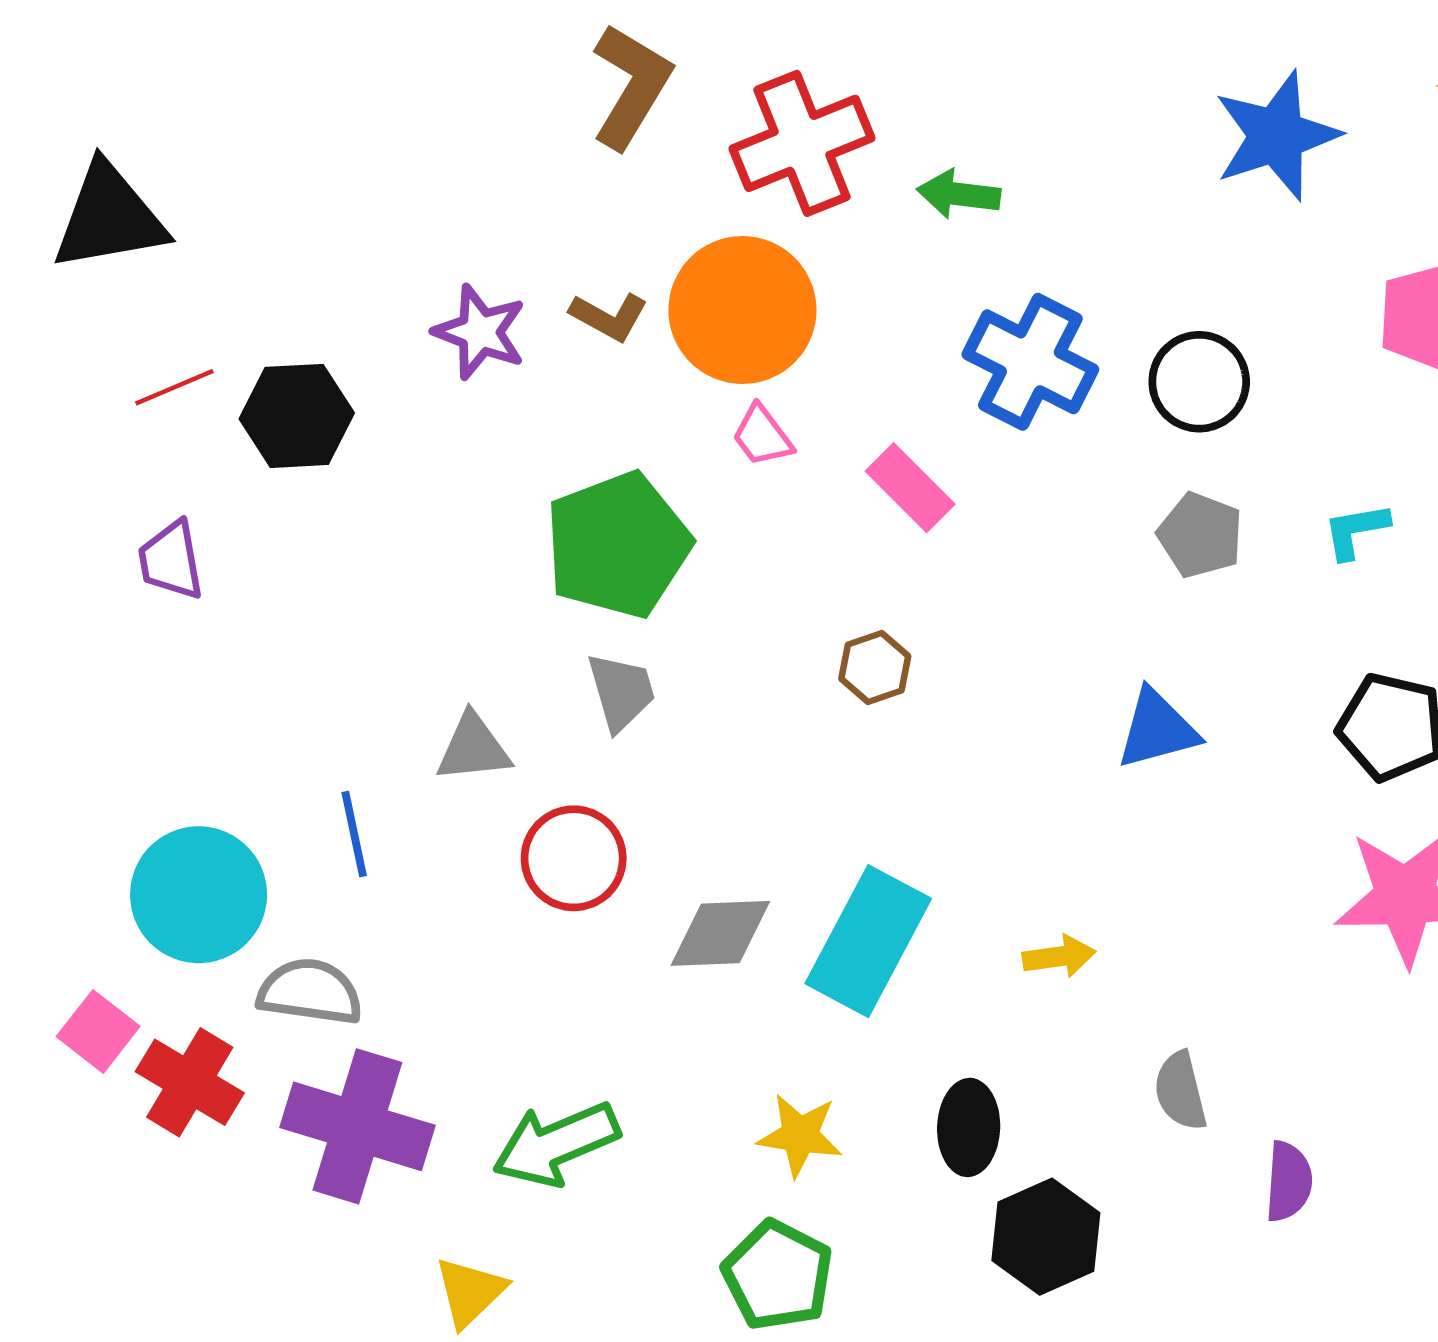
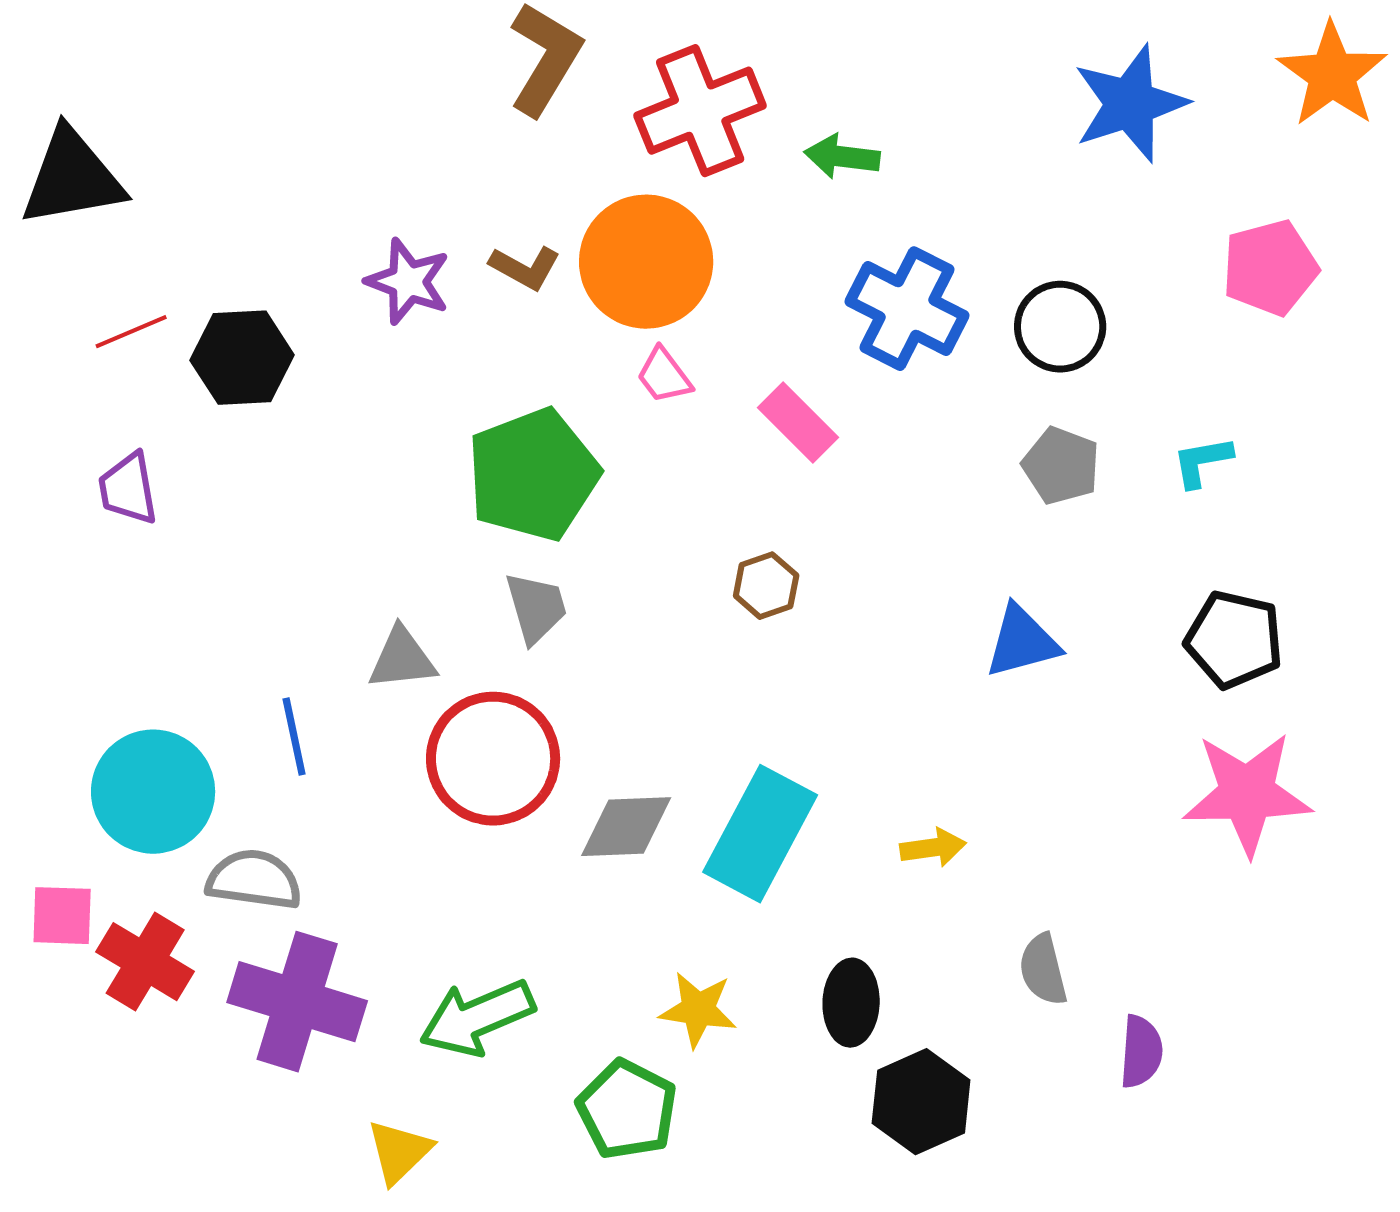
red circle: (574, 858) -> (493, 759), size x1.4
pink square: (98, 1031) -> (62, 916), turned -36
green pentagon: (778, 1275) -> (627, 1110), moved

